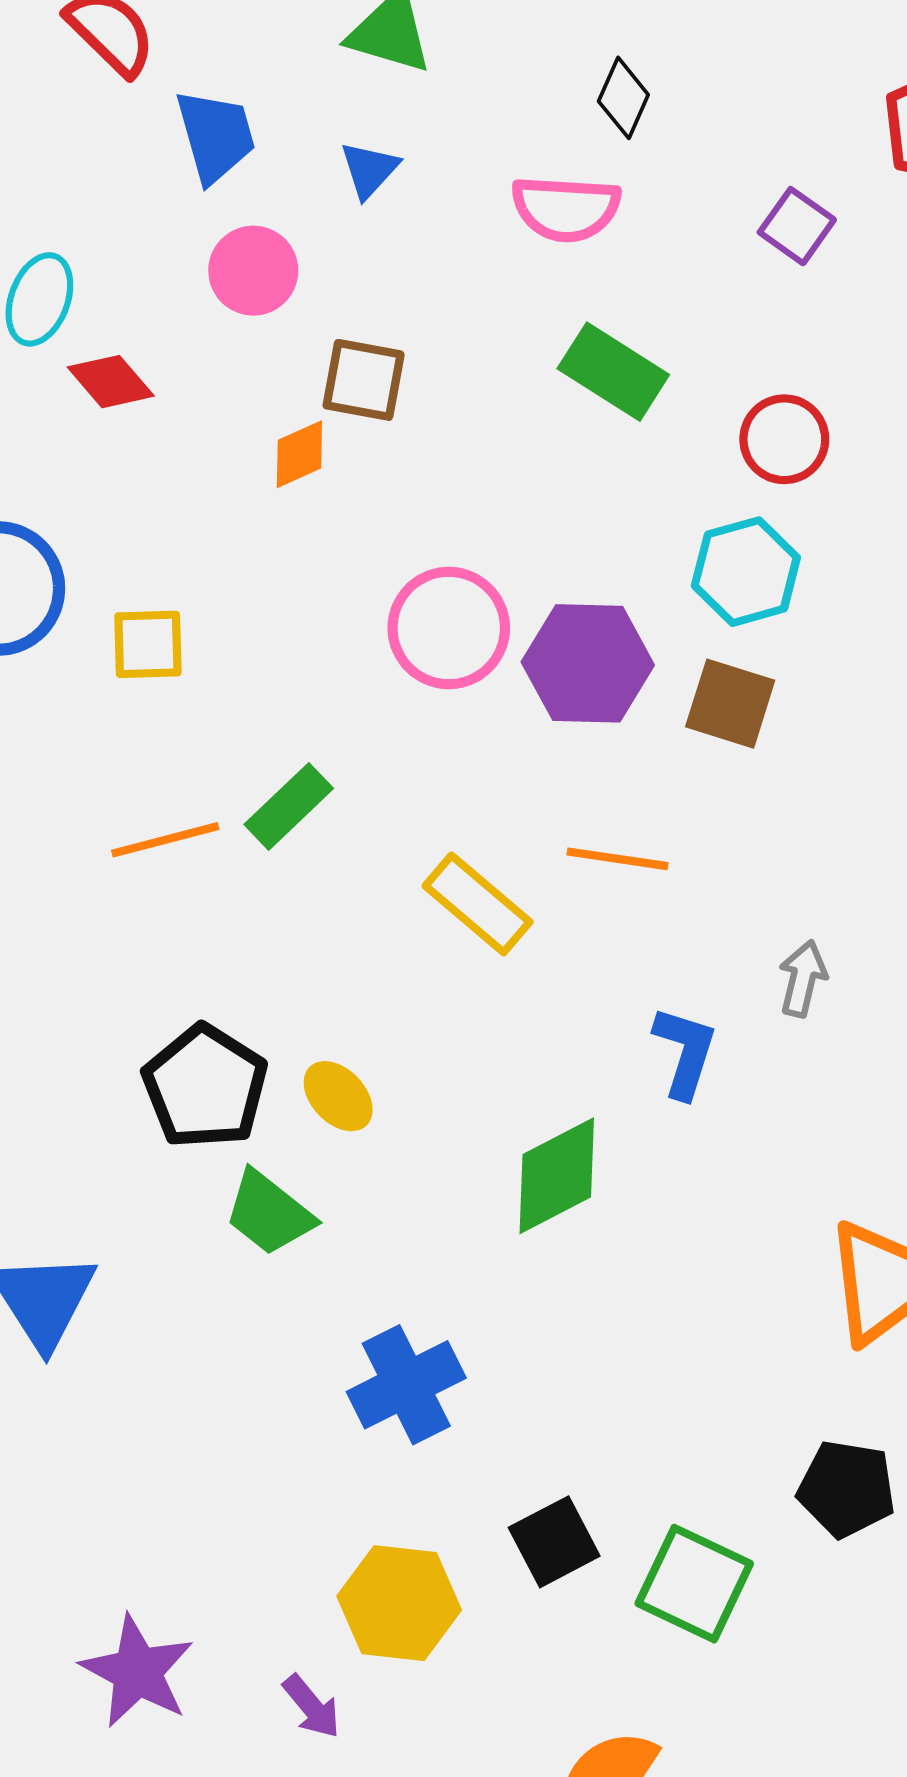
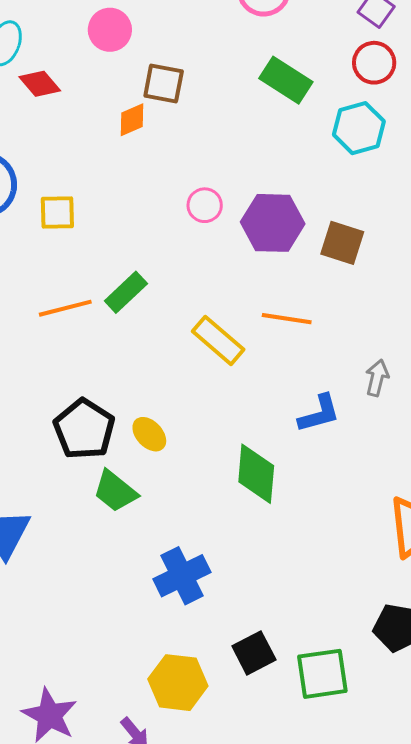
red circle: (784, 439) -> (374, 63), moved
cyan hexagon: (746, 572) -> (359, 128), moved
pink circle: (449, 628) -> (205, 205), size x0.6
blue L-shape: (685, 1052) -> (319, 414), turned 57
green diamond: (557, 1176) -> (256, 474), turned -58
green square: (694, 1584) -> (322, 674), turned -34

